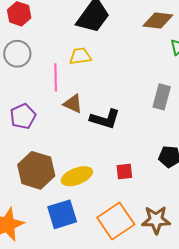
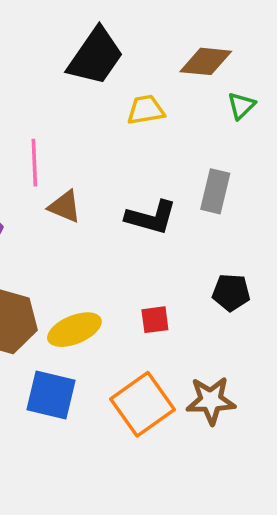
yellow trapezoid: (80, 56) -> (146, 110), moved
black L-shape: (105, 119) -> (151, 217), moved
blue square: (62, 214) -> (51, 395), turned 32

